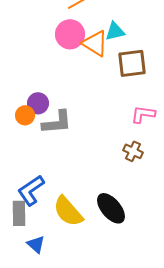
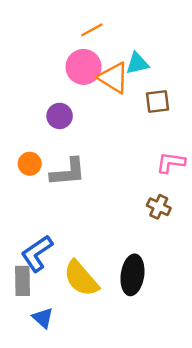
brown square: (132, 63) -> (158, 102), size x0.7
purple circle: (38, 103) -> (60, 116), moved
black ellipse: (111, 208) -> (132, 275), turned 48

